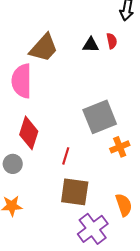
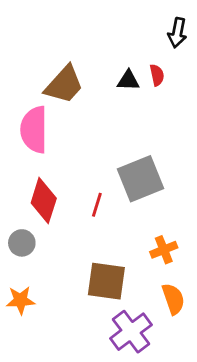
orange cross: (120, 147) -> (164, 250), moved
red line: (66, 156) -> (97, 205), moved

